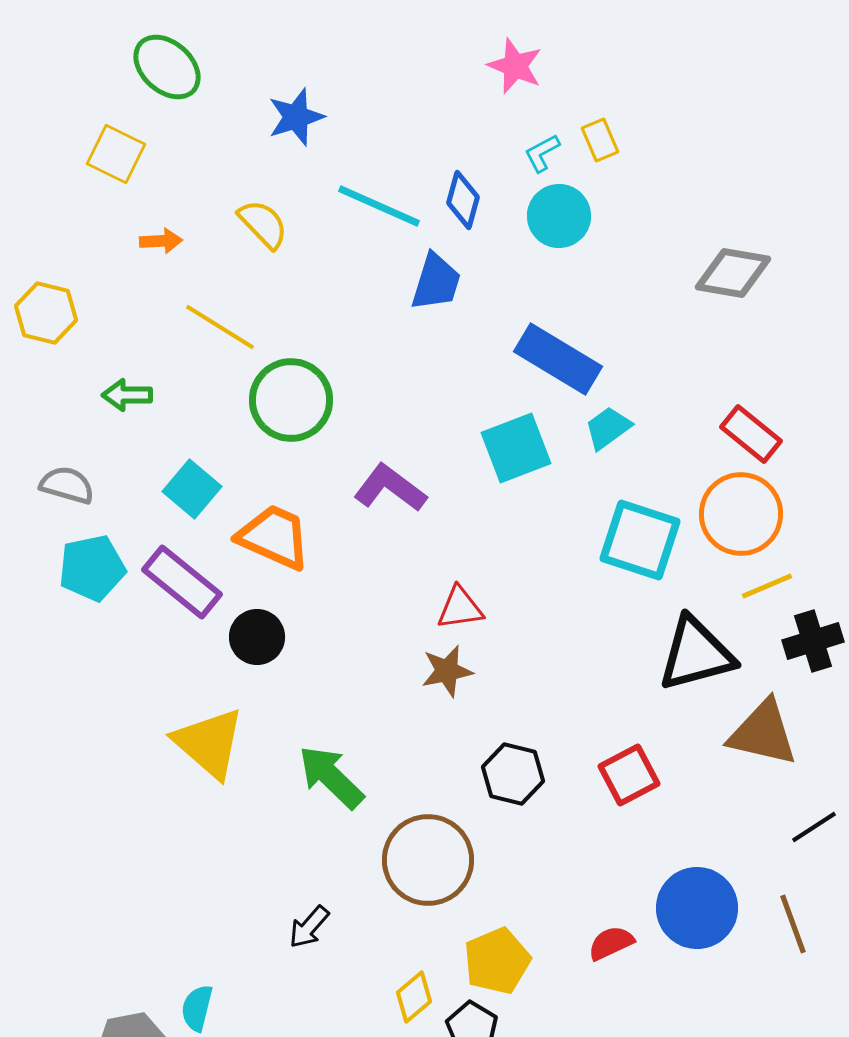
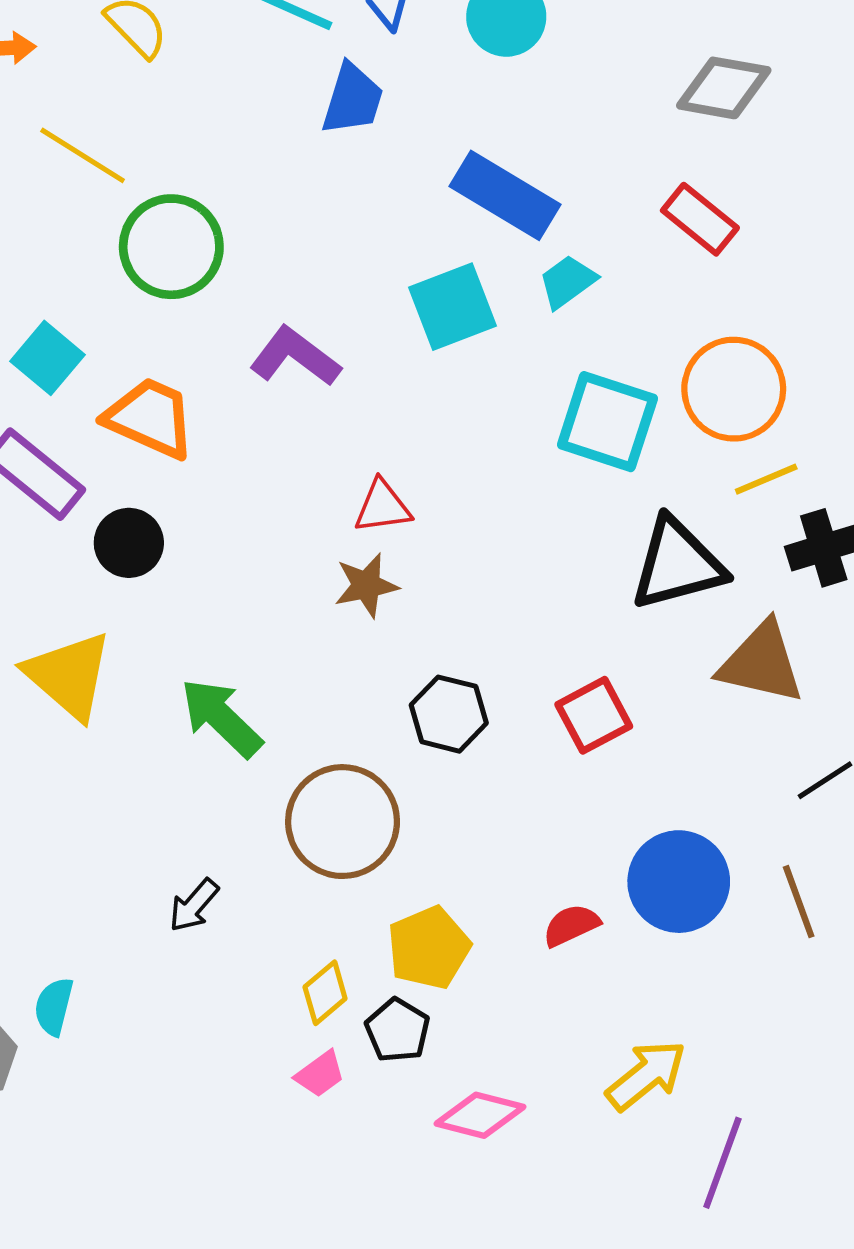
red rectangle: (751, 434) -> (700, 219), moved

